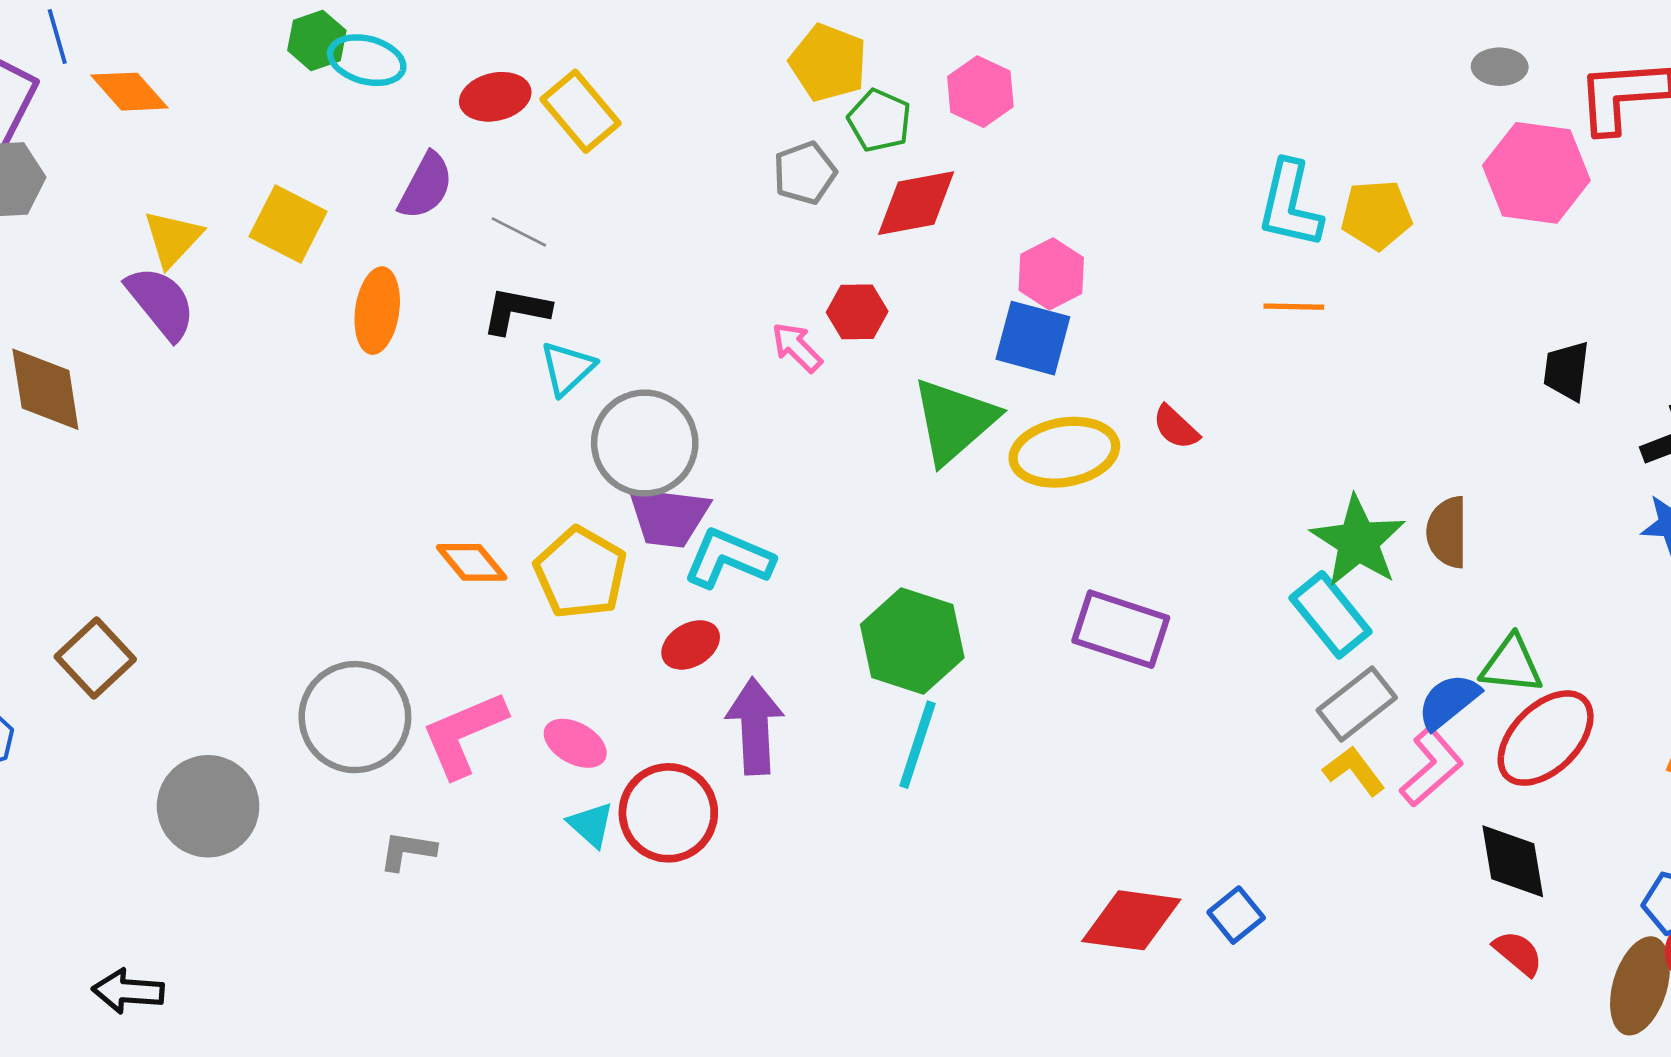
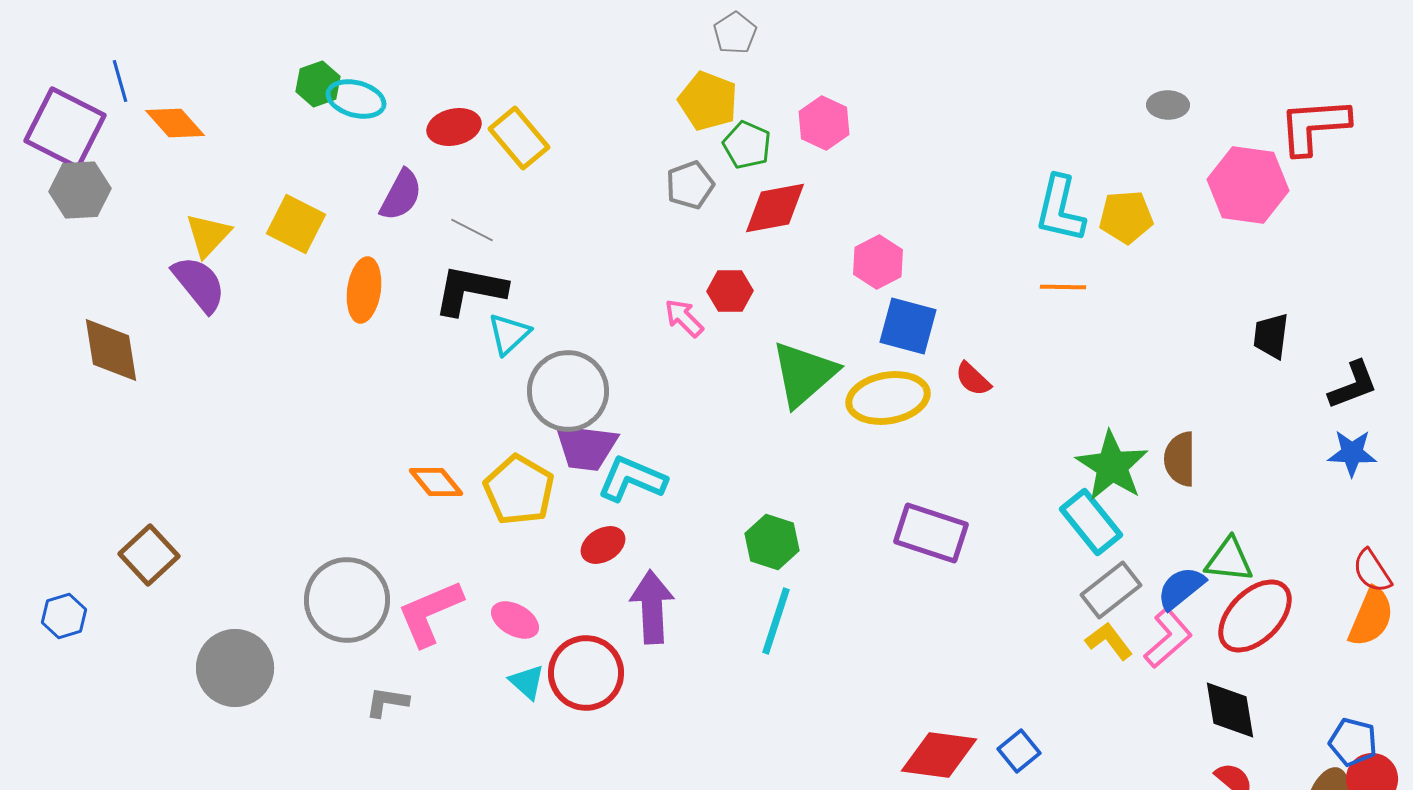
gray ellipse: (1500, 67) -> (1168, 105), moved
black L-shape: (516, 311) -> (470, 290), size x1.4
blue square: (1033, 338) -> (908, 326), moved
green hexagon: (912, 641) -> (772, 542), size x0.7

